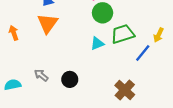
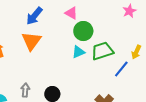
cyan triangle: (97, 43) -> (78, 52), moved
gray arrow: (41, 75) -> (25, 90), turned 56

